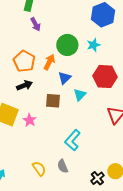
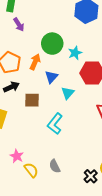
cyan star: (94, 45) -> (75, 53), moved
brown square: (53, 101) -> (32, 100), moved
pink star: (30, 120) -> (17, 156), moved
cyan L-shape: (73, 140) -> (55, 124), moved

